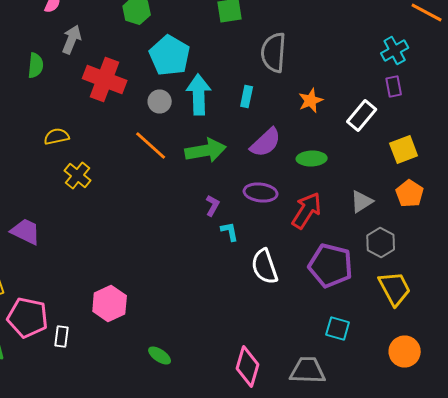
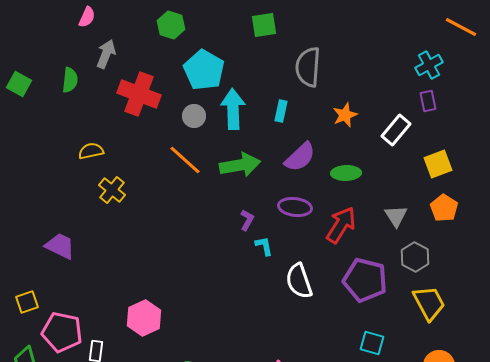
gray triangle: (362, 202) -> (396, 216), turned -30

